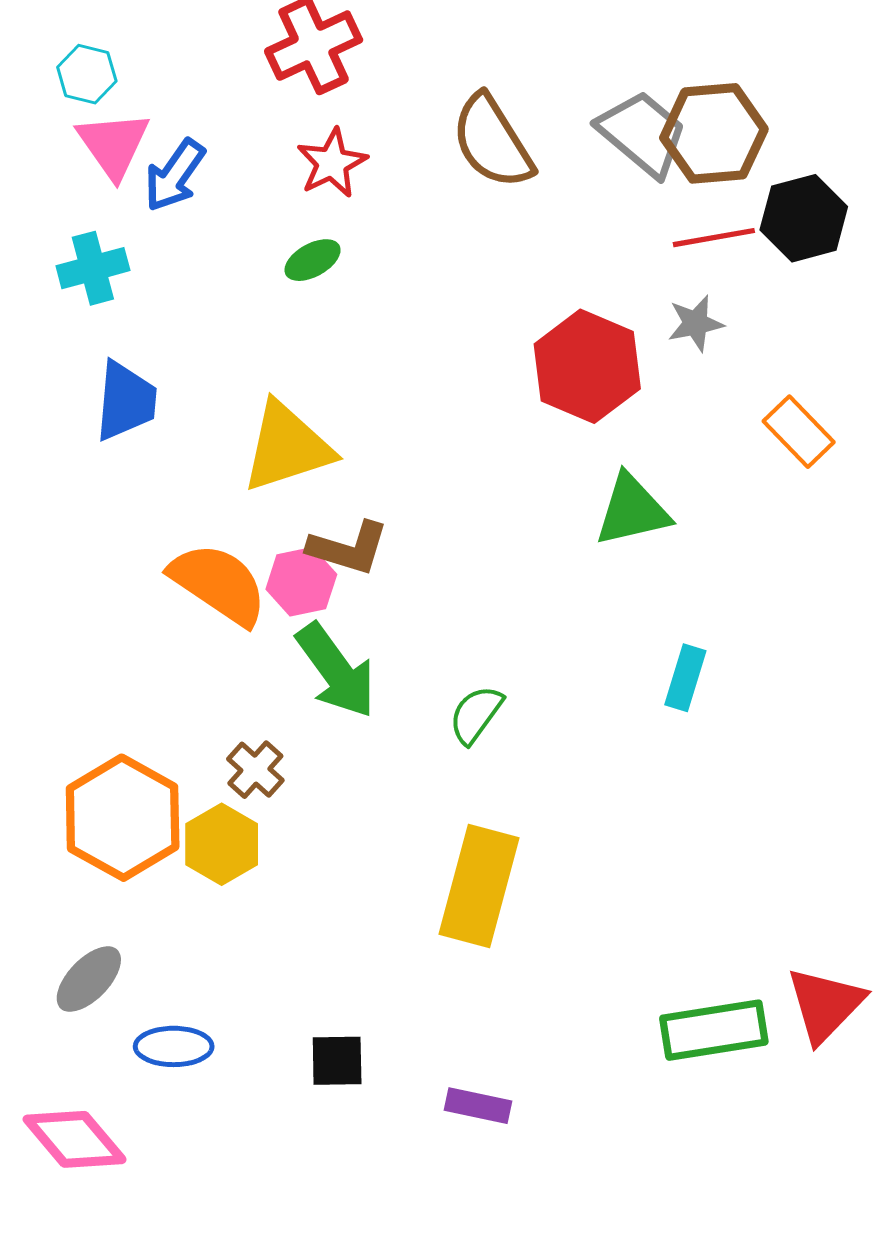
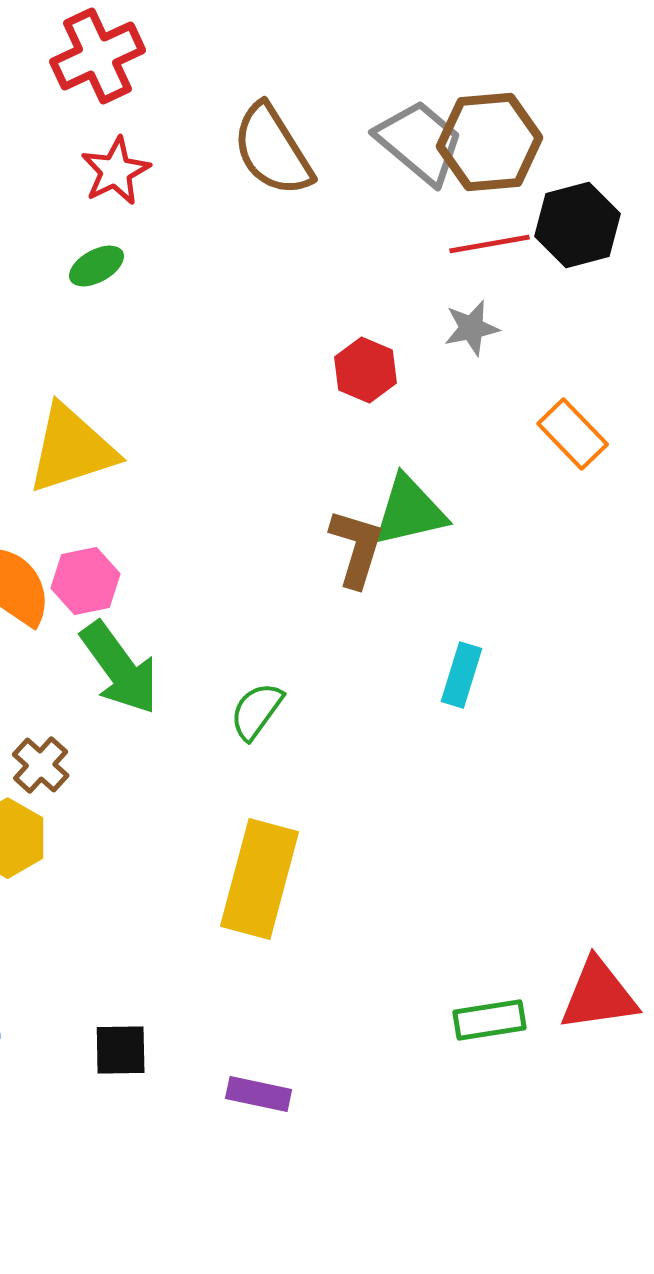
red hexagon: (587, 366) -> (366, 370), size x0.6
brown L-shape: (348, 548) -> (357, 548), moved, turned -90
red triangle: (825, 1005) -> (599, 995), turned 38
green rectangle: (714, 1030) -> (490, 1020), size x0.7

